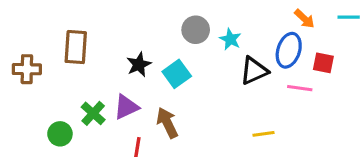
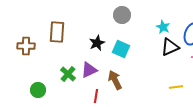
gray circle: (196, 30) -> (122, 15), moved
cyan star: (230, 39) -> (163, 27), moved
cyan square: (177, 74) -> (121, 49), turned -30
green circle: (60, 134) -> (38, 90), moved

